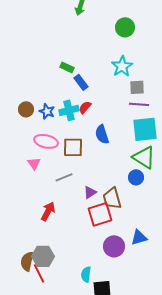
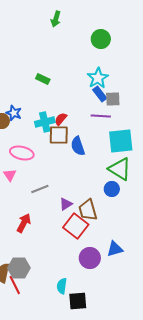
blue rectangle: (81, 82) -> (100, 94), moved
purple line: (139, 104) -> (101, 116), moved
blue star: (47, 111) -> (14, 113), moved
brown square: (73, 147) -> (59, 135), moved
red square: (100, 214) -> (76, 226), turned -35

